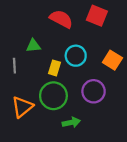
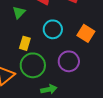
green triangle: (33, 46) -> (19, 12), moved, turned -40
yellow rectangle: (55, 68) -> (25, 43), moved

